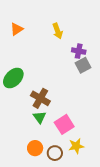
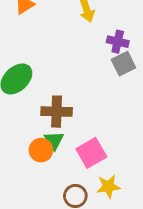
brown cross: (40, 98) -> (57, 112), turned -30
orange circle: (35, 148) -> (41, 150), moved

